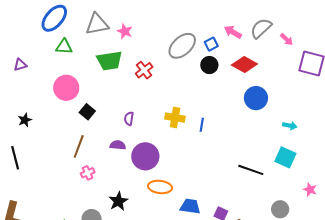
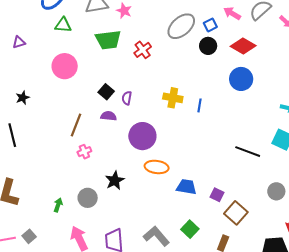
blue circle: (256, 98) -> (241, 79), moved
black square: (87, 112) -> (106, 92), moved
purple semicircle: (118, 145) -> (109, 116), moved

